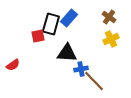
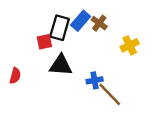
brown cross: (109, 17) -> (99, 23), moved
black triangle: (67, 53) -> (61, 65), moved
red semicircle: (13, 65) -> (15, 76), turned -40

